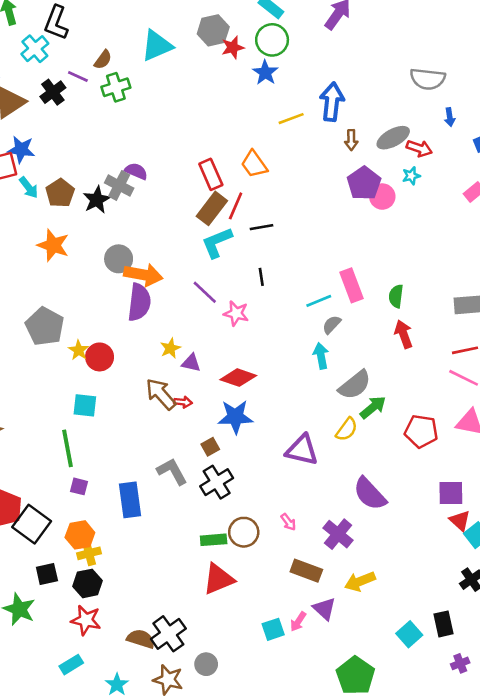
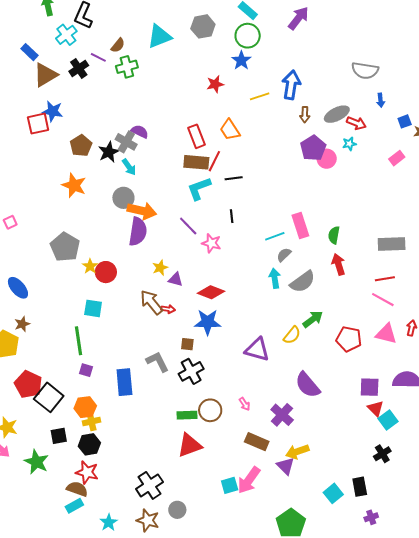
red star: (233, 47) -> (215, 84), moved
cyan arrow: (29, 188) -> (129, 167), moved
brown rectangle: (212, 208) -> (196, 162), turned 55
gray semicircle: (355, 385) -> (303, 282), moved
brown square: (210, 447) -> (187, 344), turned 32
purple triangle: (324, 609) -> (286, 466), moved
pink arrow: (298, 622) -> (249, 480), size x1.8
brown semicircle: (141, 639) -> (77, 489), moved

